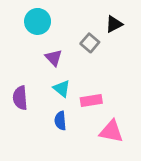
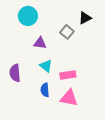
purple triangle: (54, 58) -> (40, 43), turned -40
pink triangle: (111, 131) -> (69, 98), moved

